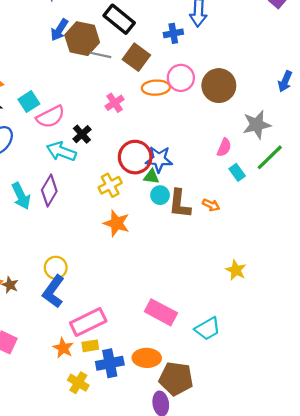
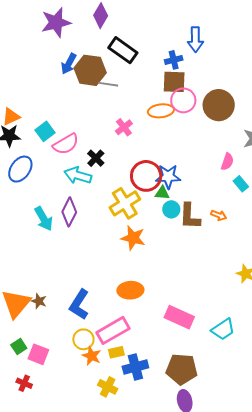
brown square: (136, 57) -> (174, 82), moved, turned -30
yellow cross: (110, 185) -> (125, 203), size x1.4
yellow circle: (56, 268) -> (83, 339), moved
orange ellipse: (147, 358) -> (130, 290), moved
brown pentagon: (176, 379) -> (182, 369), moved

